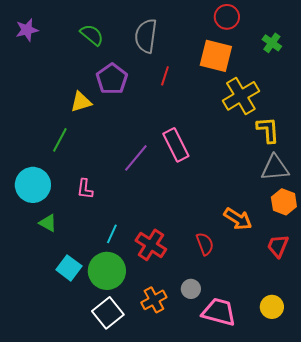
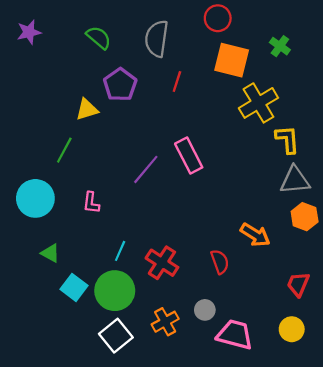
red circle: (227, 17) -> (218, 18), moved
green cross: (272, 43) -> (280, 46), moved
green triangle: (48, 223) -> (50, 253), moved
red trapezoid: (278, 246) -> (298, 284), moved

